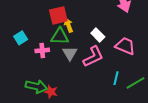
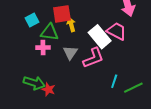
white rectangle: (98, 35) -> (100, 37), size x1.6
green triangle: (60, 36) -> (50, 32), moved
cyan square: (21, 38) -> (32, 20), moved
pink trapezoid: (125, 46) -> (117, 31), moved

